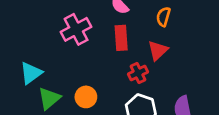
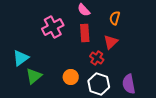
red cross: (138, 73) -> (97, 58), turned -32
orange circle: (86, 97) -> (71, 77), moved

